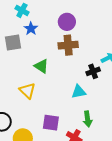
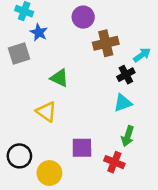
brown cross: (68, 45) -> (106, 43), moved
cyan triangle: (79, 92) -> (123, 103), moved
green arrow: (88, 119) -> (128, 136), turned 35

